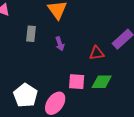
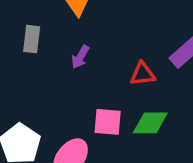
purple arrow: (60, 44) -> (80, 57), turned 48

